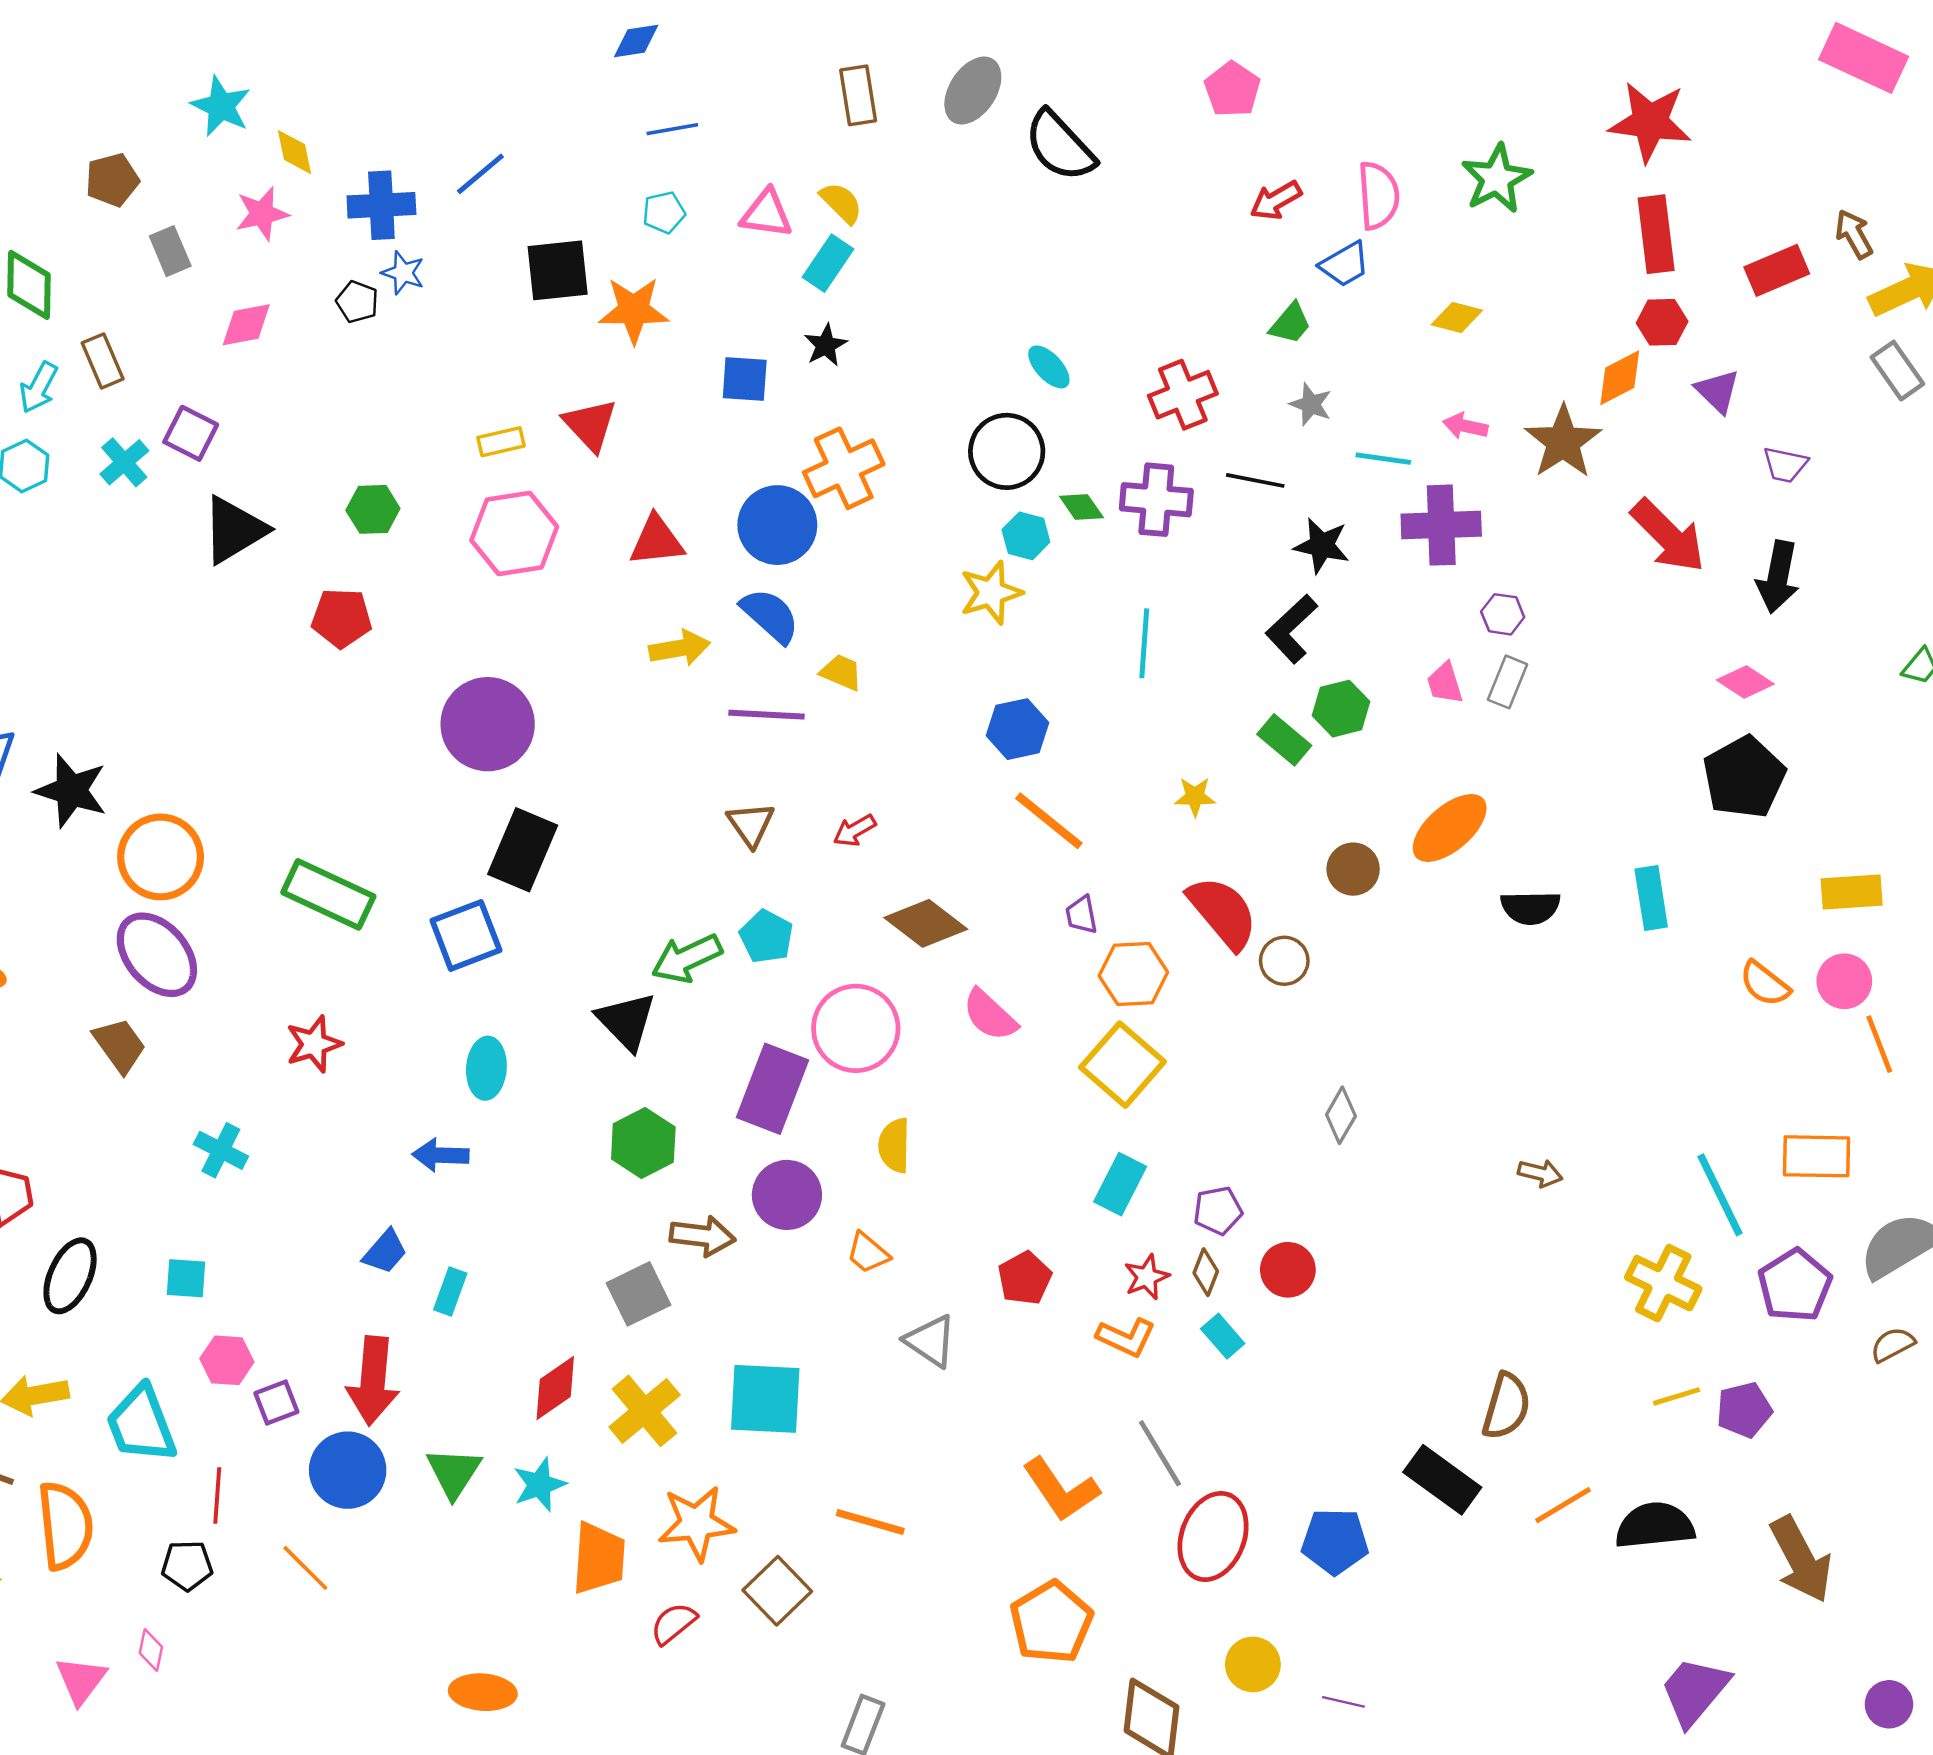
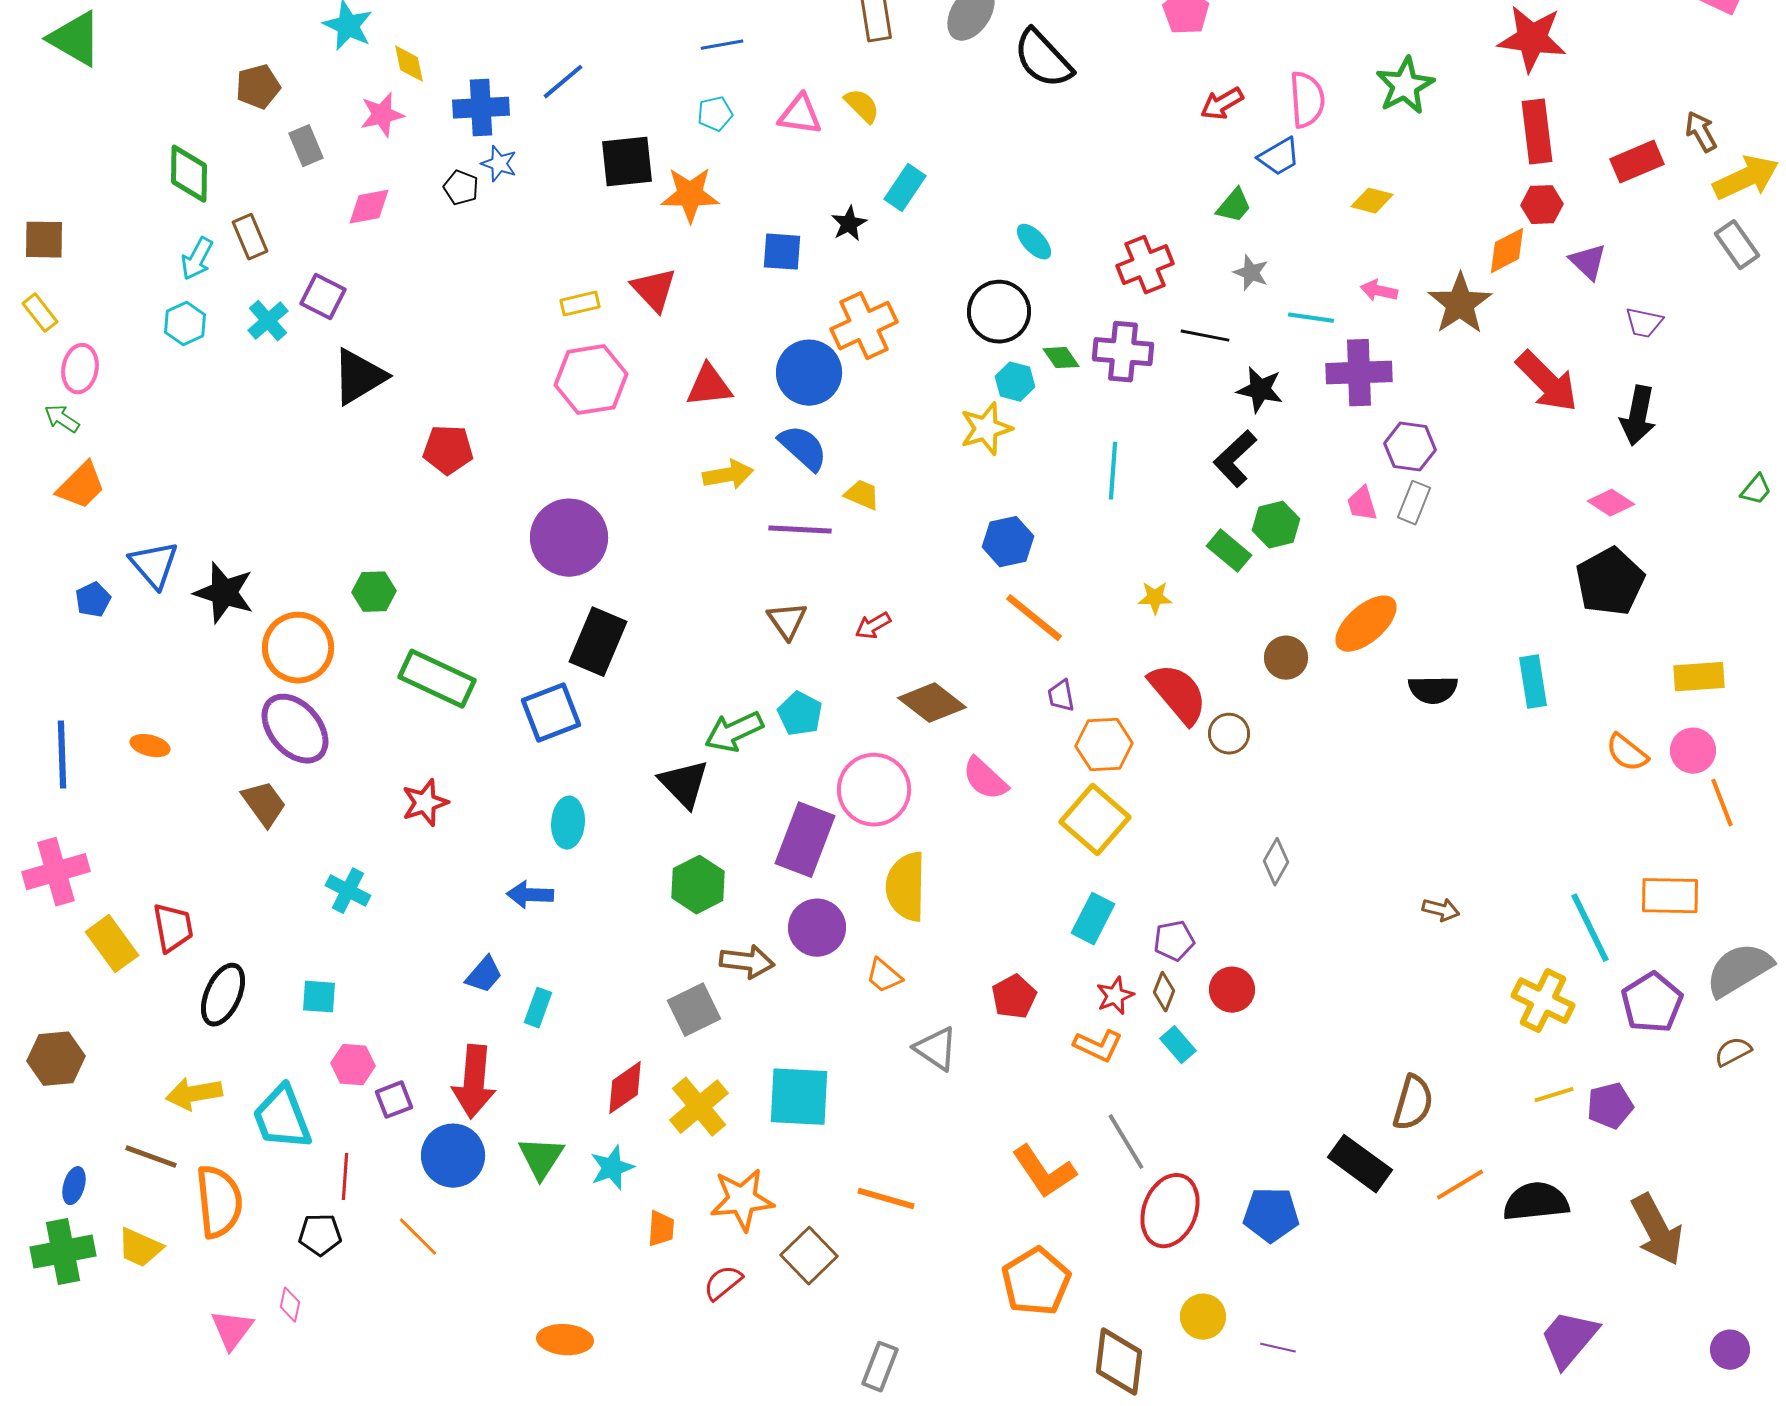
cyan rectangle: (828, 263) -> (905, 188), moved
green hexagon: (373, 509) -> (374, 592), moved
purple hexagon: (1503, 614) -> (1410, 447), size x1.4
yellow semicircle: (894, 1145) -> (906, 887), size x1.5
orange trapezoid: (599, 1558) -> (661, 1229), size x0.6

